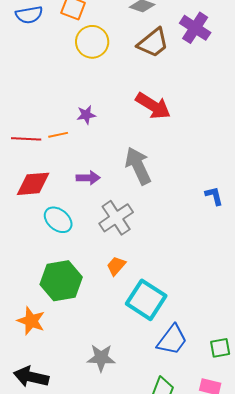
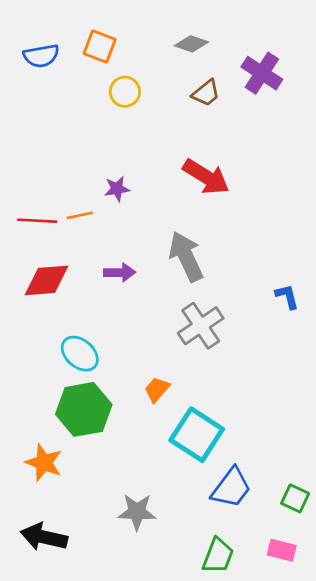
yellow circle: (92, 42) -> (125, 92), size x0.7
brown trapezoid: (153, 43) -> (206, 93), size x0.7
gray cross: (116, 218) -> (201, 326), moved
cyan ellipse: (58, 220) -> (80, 354), moved
green square: (220, 348) -> (295, 498), turned 35

